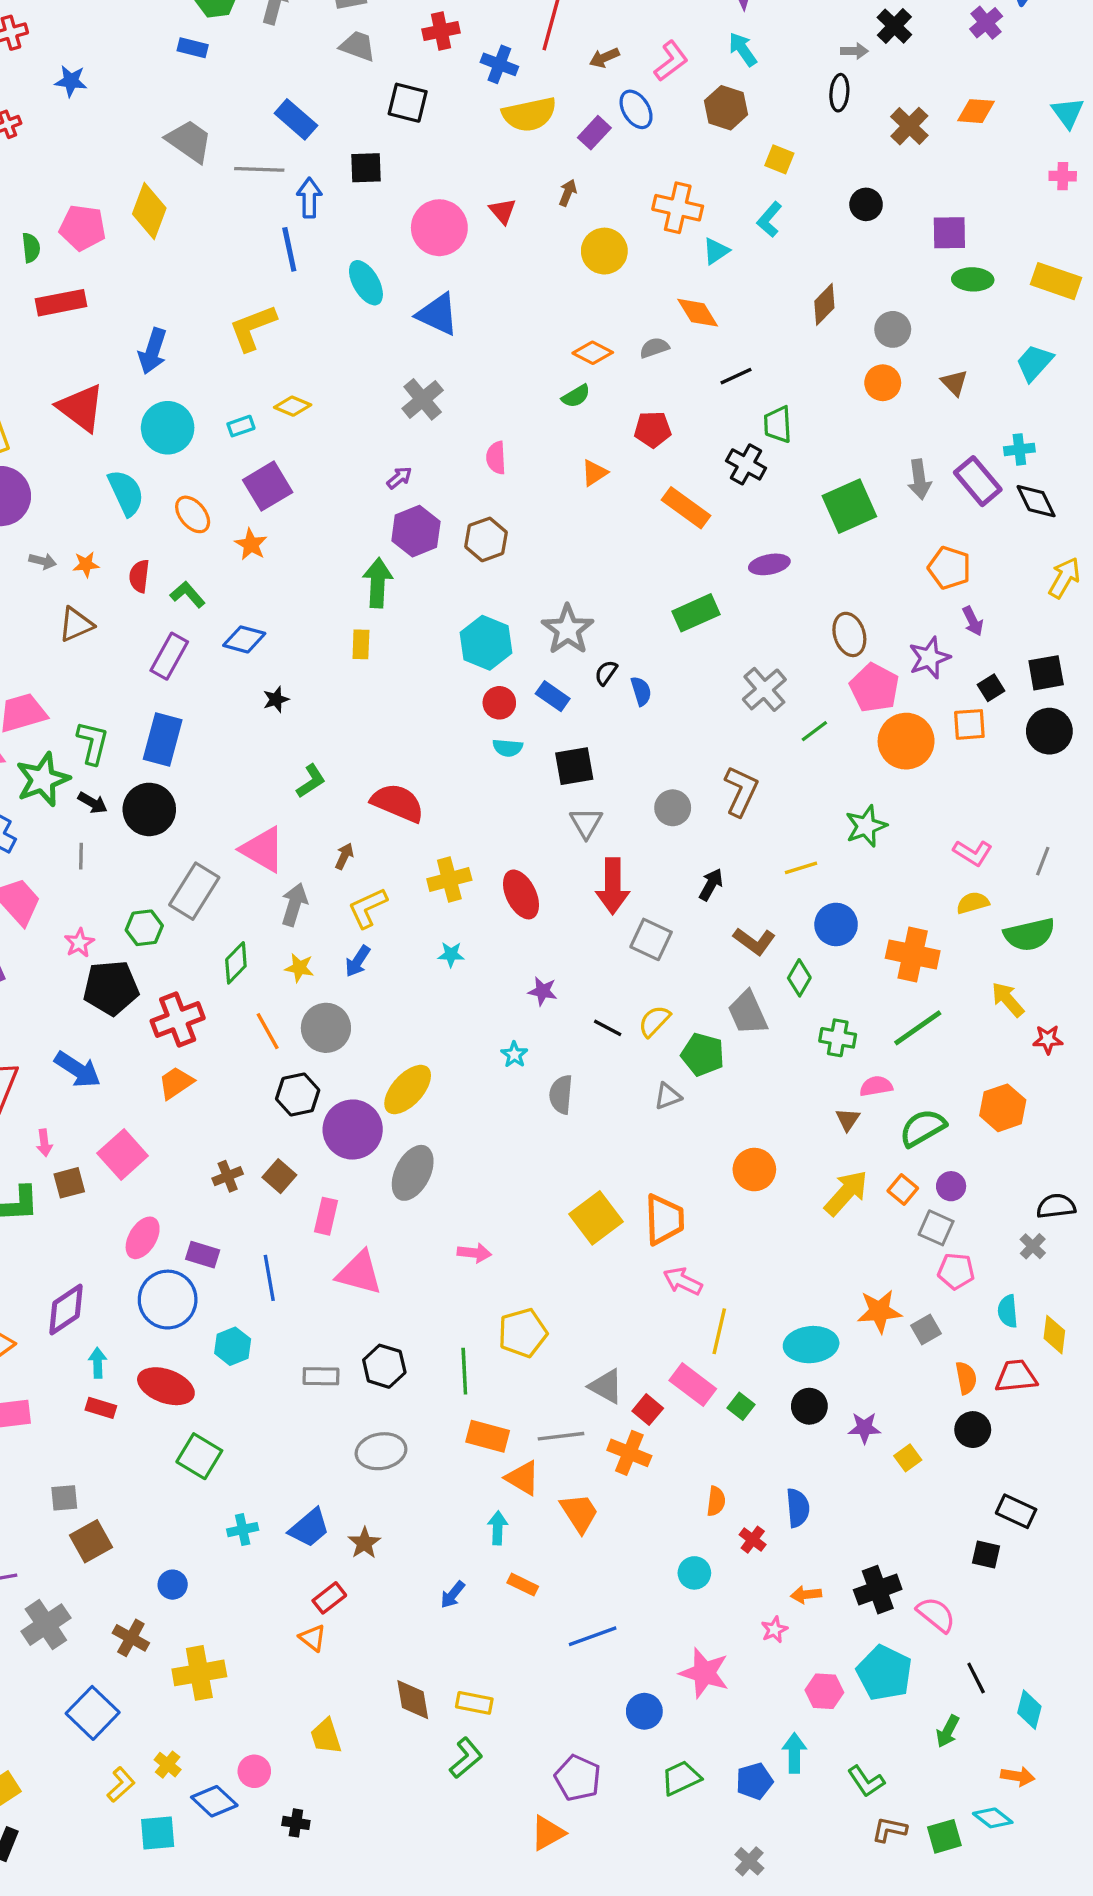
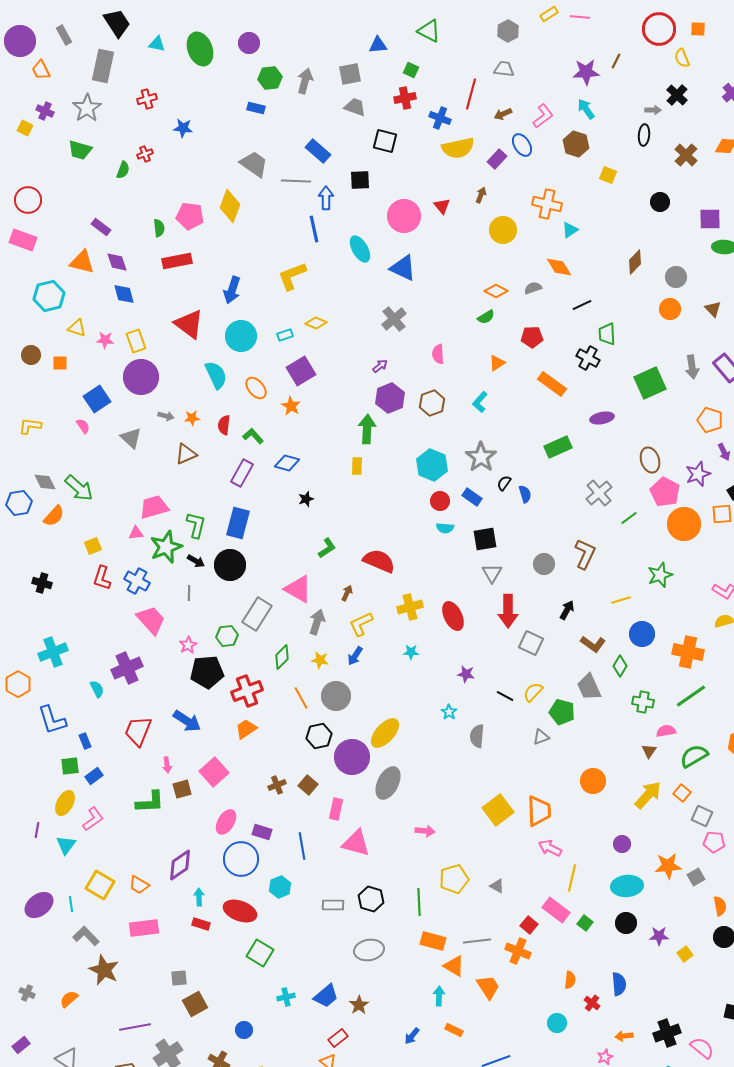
cyan L-shape: (769, 219) -> (480, 402), moved
purple circle: (951, 1186) -> (622, 844), moved
gray triangle: (606, 1386) -> (497, 886), moved, size x0.7

